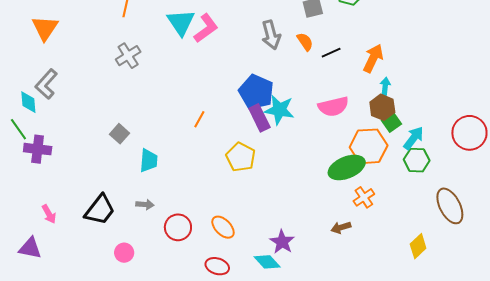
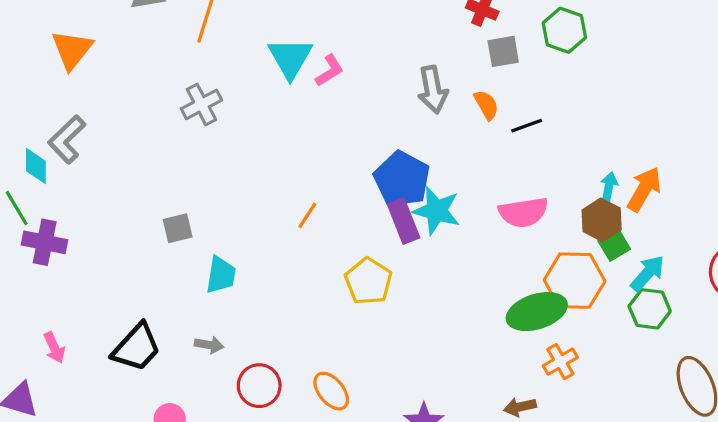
pink L-shape: (206, 28) -> (330, 71), size x0.7
orange arrow: (373, 58) -> (644, 189), moved
gray square: (119, 134) -> (178, 228), turned 30

